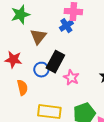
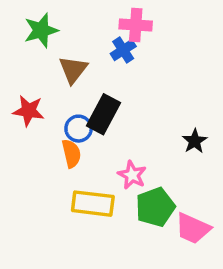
pink star: (71, 78) -> (132, 175), moved
orange semicircle: (22, 88) -> (71, 154), moved

